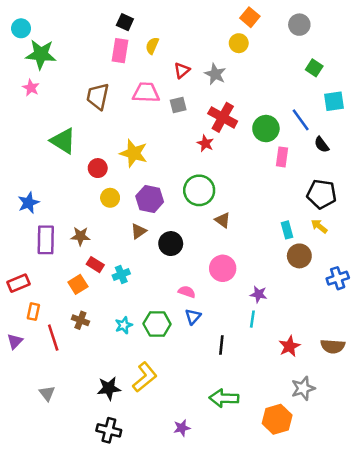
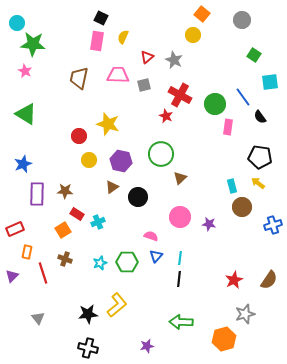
green triangle: (63, 141) -> (26, 114), moved
brown triangle: (223, 220) -> (180, 178), turned 40
purple star: (259, 294) -> (209, 224), moved
cyan line: (252, 319) -> (180, 258), moved
brown semicircle: (333, 346) -> (269, 280), turned -60

